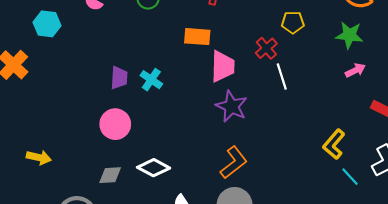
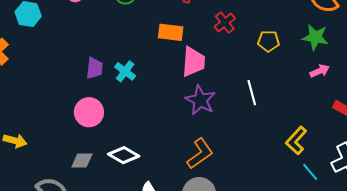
yellow pentagon: (293, 22) -> (268, 41), moved
red cross: (266, 48) -> (225, 22), moved
white line: (282, 76) -> (252, 93), moved

